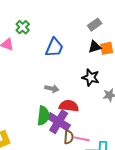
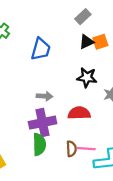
red semicircle: (69, 106) -> (79, 113), moved
green semicircle: (43, 116) -> (39, 144), moved
purple cross: (59, 122) -> (43, 123), moved, turned -35

